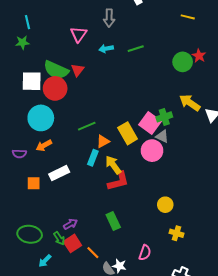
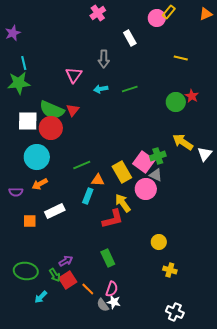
green star: (22, 42) -> (19, 83), size x1.6
orange triangle: (103, 141) -> (98, 180), turned 32
yellow arrow: (113, 165) -> (123, 203), moved
pink semicircle: (145, 253) -> (112, 289), moved

